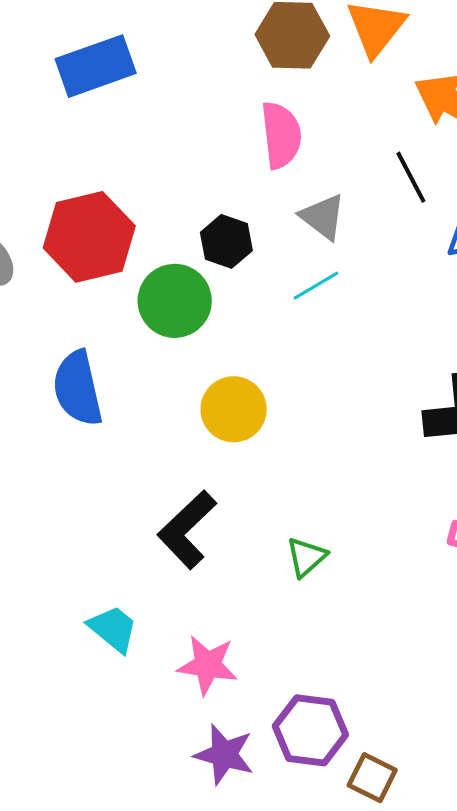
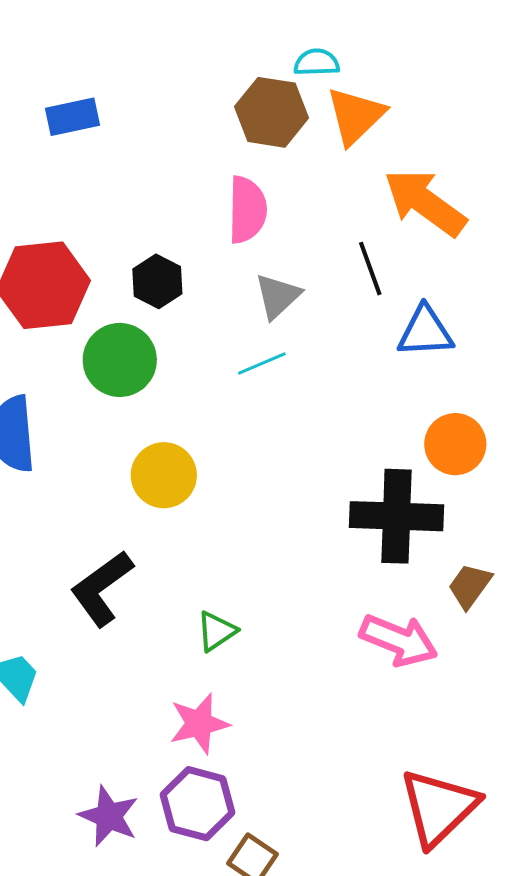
blue rectangle: (96, 66) -> (73, 117), size x0.7
gray triangle: (323, 217) -> (278, 296), turned 32
black hexagon: (226, 241) -> (157, 281), moved
pink star: (208, 665) -> (199, 724), moved, turned -30

